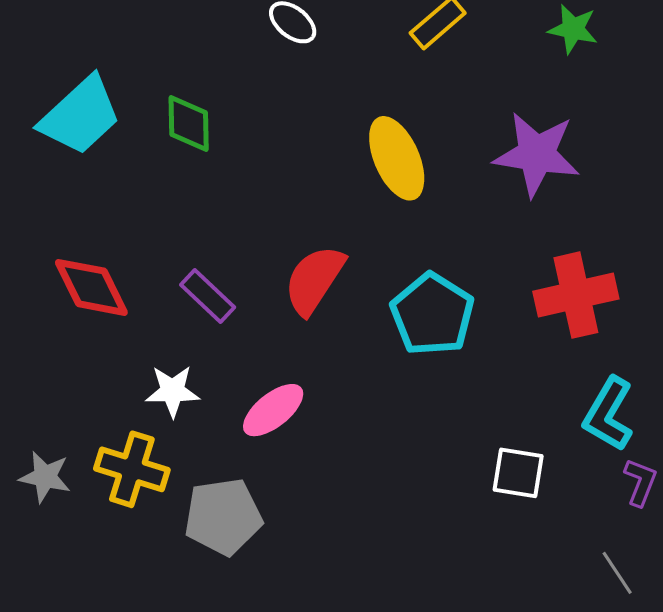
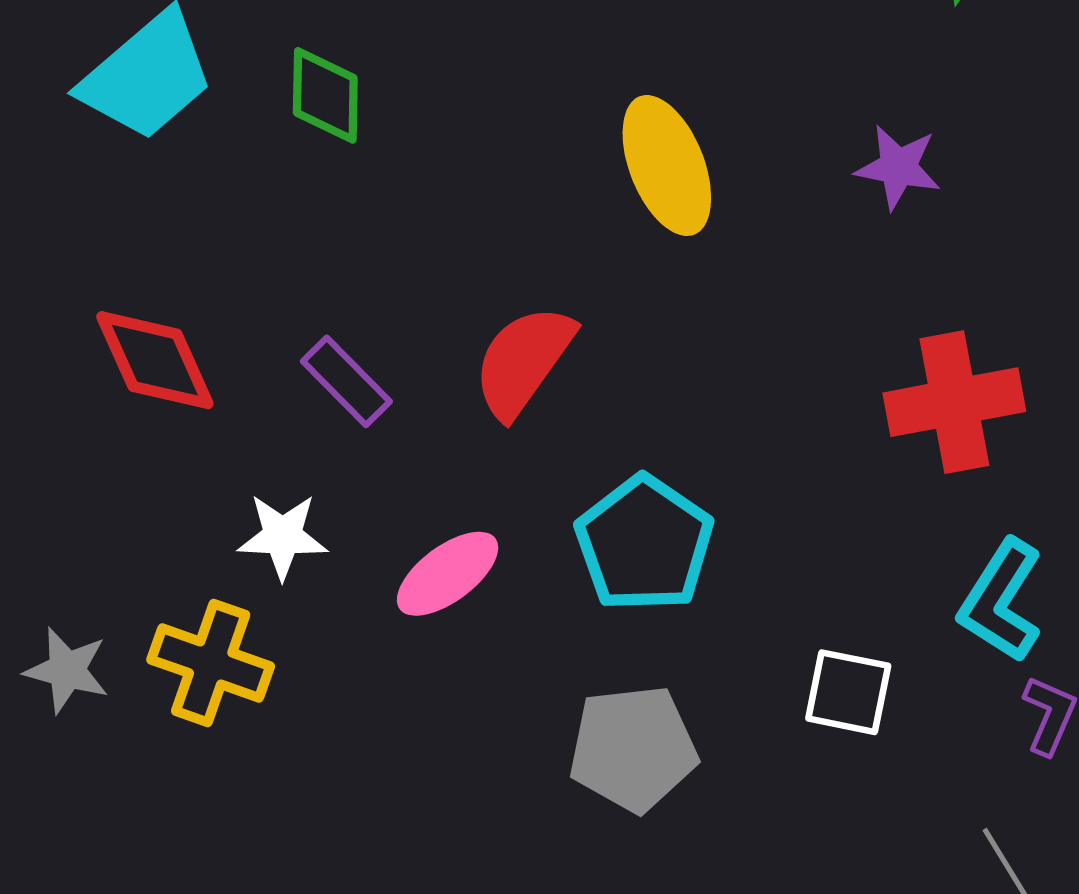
purple star: (537, 154) -> (898, 167), size x0.6
cyan pentagon: (432, 314) -> (644, 544), moved
gray pentagon: (223, 517) -> (633, 749), moved

